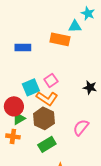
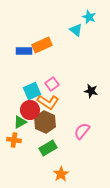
cyan triangle: (75, 26) -> (76, 30), turned 40
orange rectangle: (60, 39) -> (42, 45), moved, turned -36
red circle: (14, 106) -> (30, 110), moved

